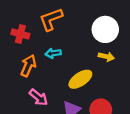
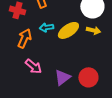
yellow ellipse: (80, 79) -> (68, 30), moved

